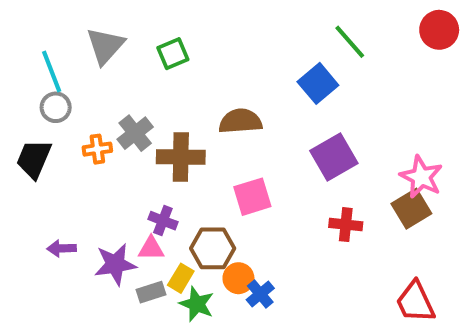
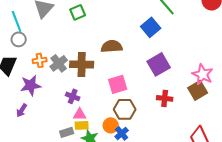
gray cross: (135, 133) -> (59, 63), moved
purple arrow: (62, 248) -> (22, 110), turned -56
pink triangle: (151, 248) -> (80, 114), moved
brown hexagon: (213, 248) -> (125, 109), moved
purple star: (115, 264) -> (31, 85), moved
yellow rectangle: (181, 278) -> (82, 125), turned 56

